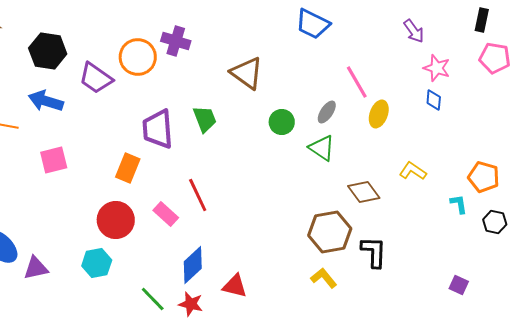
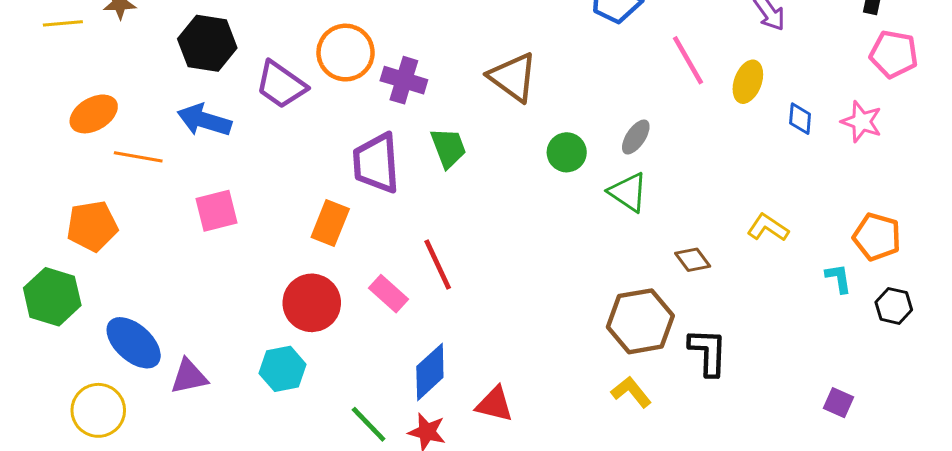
purple cross: (176, 41) -> (404, 80), moved
pink star: (437, 68) -> (862, 122), moved
pink line: (357, 82) -> (688, 60), moved
yellow ellipse: (379, 114) -> (748, 82), moved
brown diamond: (364, 192) -> (693, 260), size x0.7

